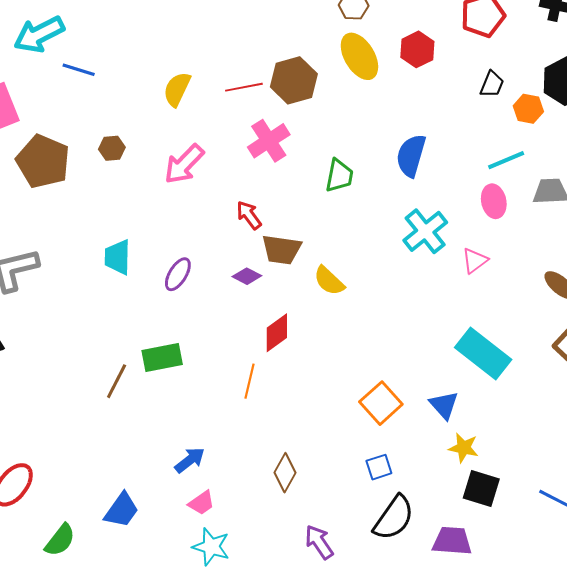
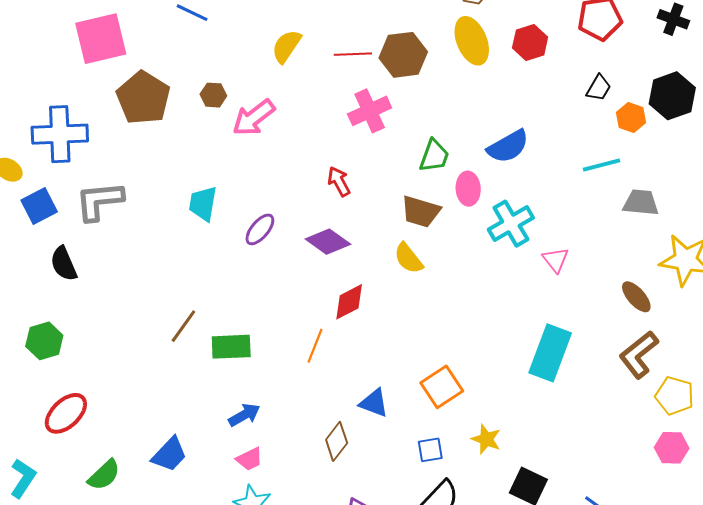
blue semicircle: (411, 156) -> (508, 147), turned -144
pink arrow: (184, 164) -> (254, 118), moved
pink ellipse: (494, 201) -> (468, 189), moved
brown trapezoid: (281, 250) -> (421, 212), moved
pink triangle: (475, 261) -> (556, 260), turned -40
purple diamond: (247, 276) -> (328, 242), size x1.5
cyan rectangle: (483, 353) -> (550, 353), turned 64
green rectangle: (162, 357) -> (231, 347), moved
blue triangle: (444, 405) -> (374, 403), moved, turned -36
yellow star: (464, 448) -> (486, 439), moved

